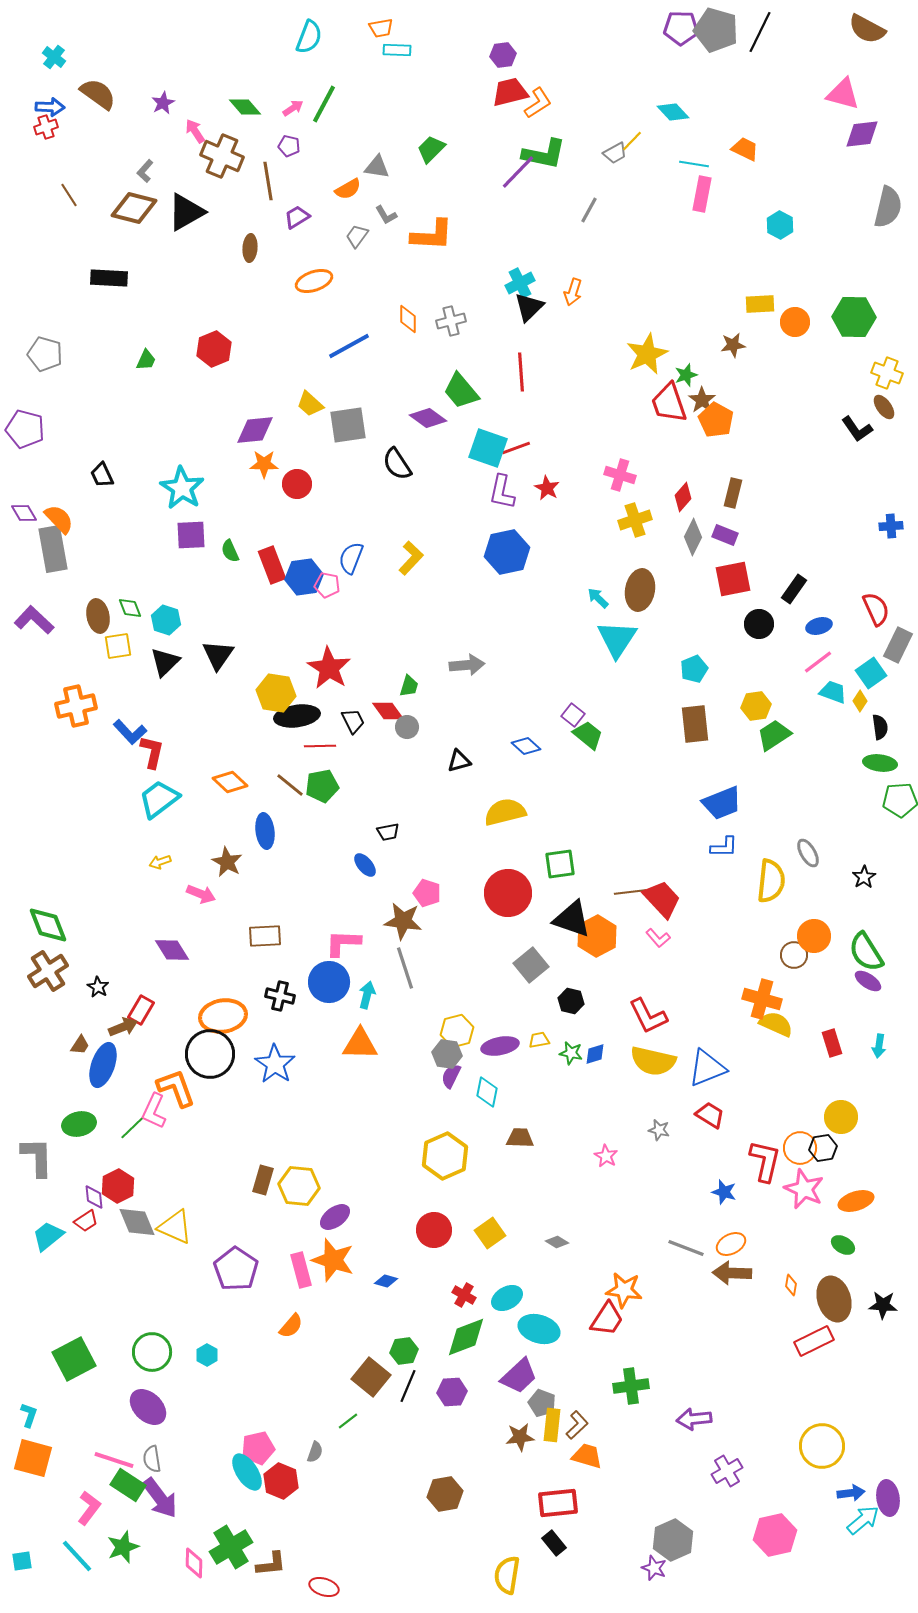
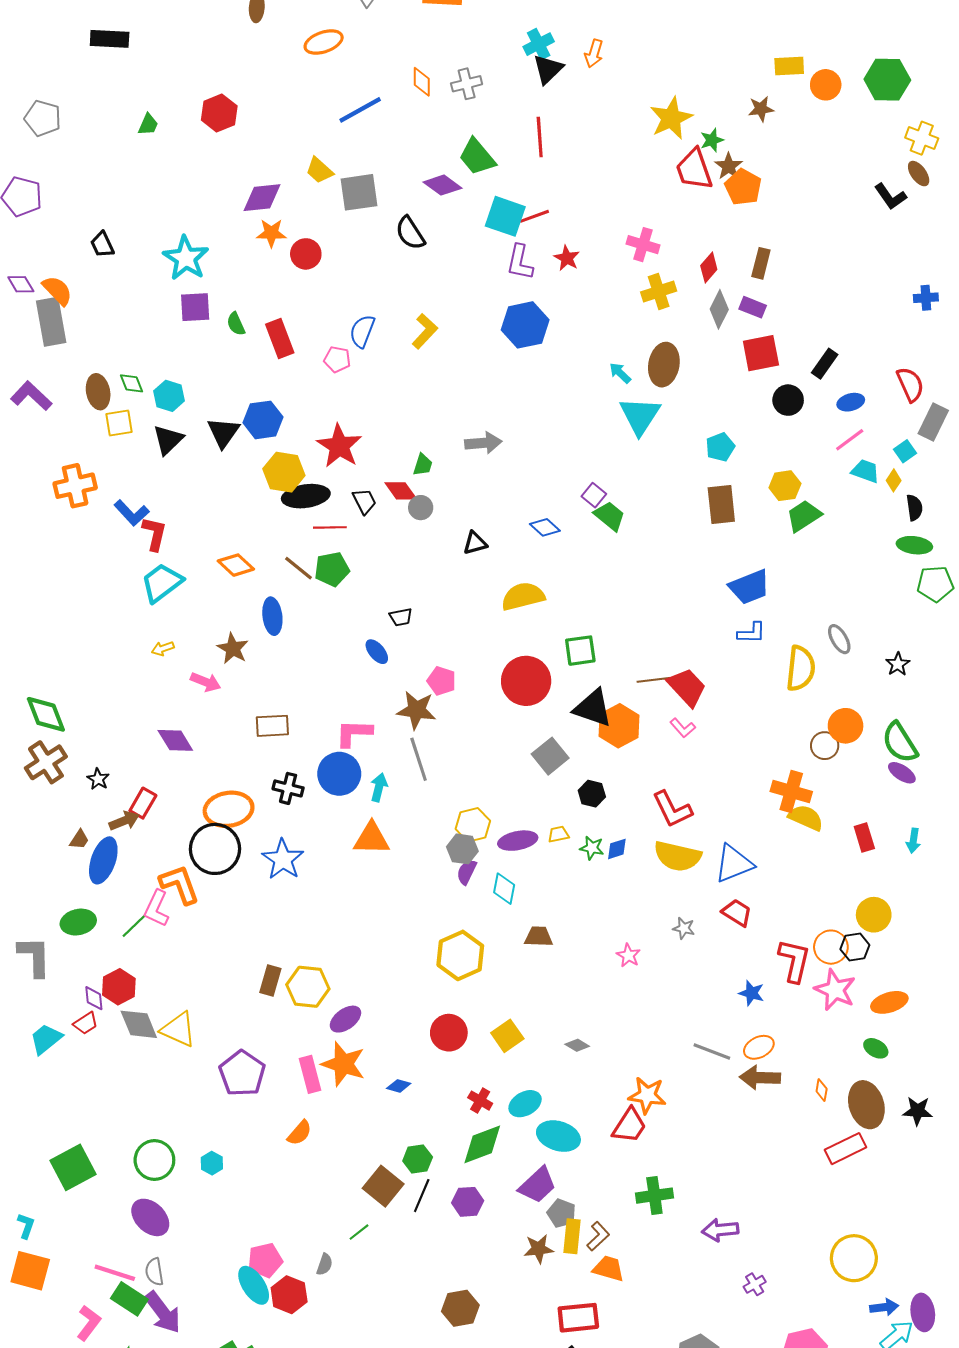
blue hexagon: (304, 577) -> (263, 420), moved
cyan square: (871, 673) -> (905, 451), size x0.7
purple cross: (727, 1471) -> (755, 1284), size x0.7

